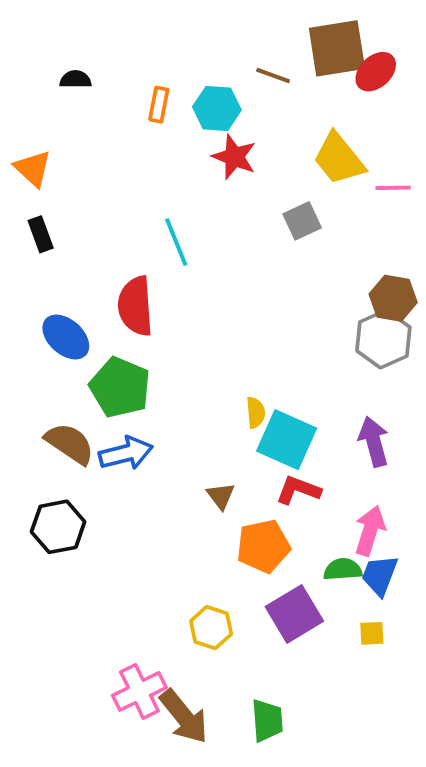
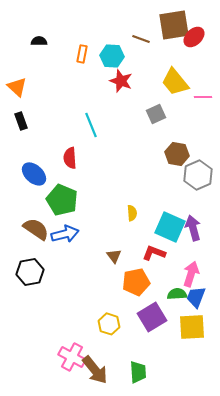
brown hexagon: (393, 298) -> (177, 154), moved
red semicircle: (136, 306) -> (70, 158), size x0.7
cyan square: (287, 440) -> (170, 227), moved
yellow square: (372, 633) -> (192, 327), size x2.0
pink cross: (139, 691) -> (72, 357), turned -36

